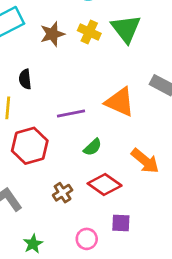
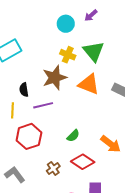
brown star: (52, 34) -> (55, 78), moved, size x1.4
orange triangle: (120, 102) -> (89, 84), moved
purple line: (71, 113) -> (43, 105), moved

